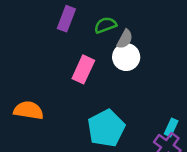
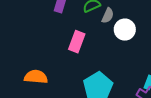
white circle: (126, 57) -> (125, 30), moved

